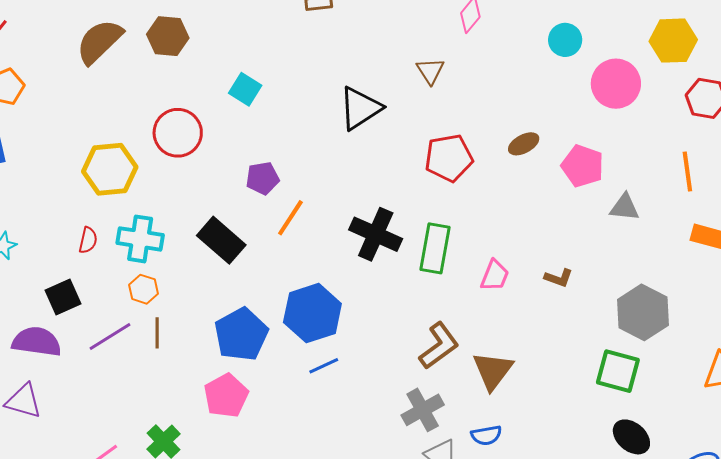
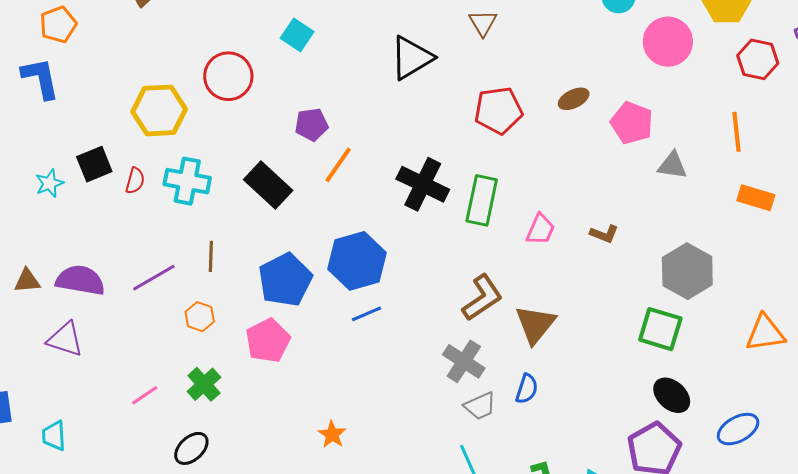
orange hexagon: (143, 289) -> (200, 317), moved
black square: (63, 297) -> (94, 164), moved
brown line: (157, 333) -> (211, 256), moved
gray cross: (423, 410) -> (464, 361), turned -30
blue semicircle: (486, 435) -> (527, 389), turned -64

